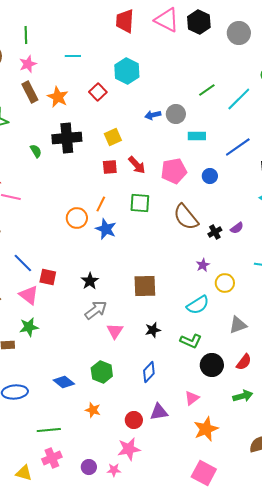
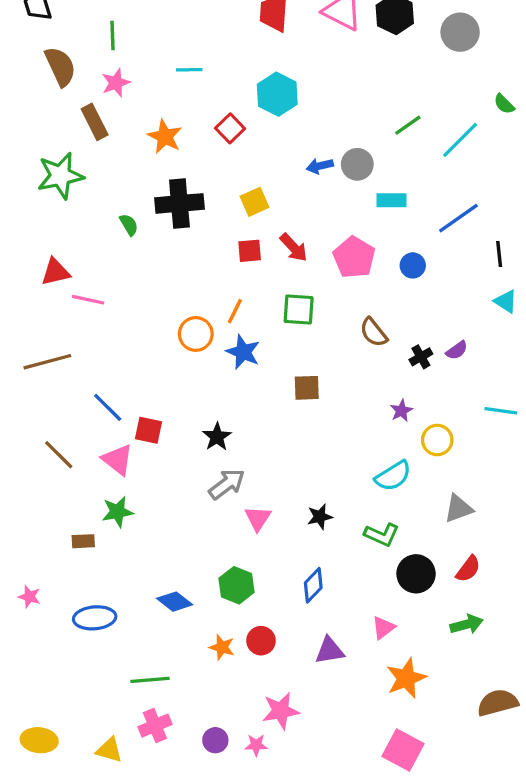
brown rectangle: (30, 92) -> (95, 122), moved
pink pentagon: (174, 171) -> (354, 257), turned -30
brown semicircle: (186, 217) -> (374, 332), size x0.7
brown square: (145, 286) -> (307, 388), moved, size x0.7
red circle: (134, 420) -> (261, 641), moved

